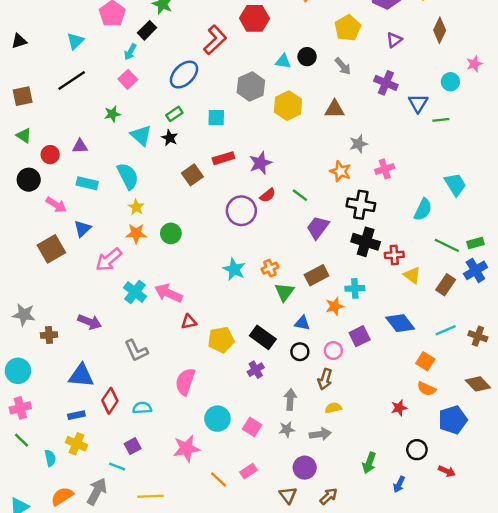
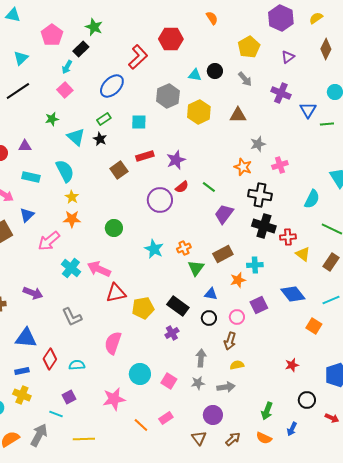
green circle: (171, 233) -> (114, 228), moved
red triangle: (189, 322) -> (116, 293), size x1.5
orange semicircle: (427, 389) -> (264, 438), moved

